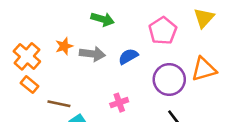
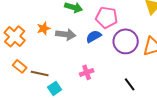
pink pentagon: (163, 31) -> (107, 17), moved, turned -30
purple circle: (169, 79) -> (126, 41), moved
orange rectangle: (29, 85) -> (20, 66), moved

